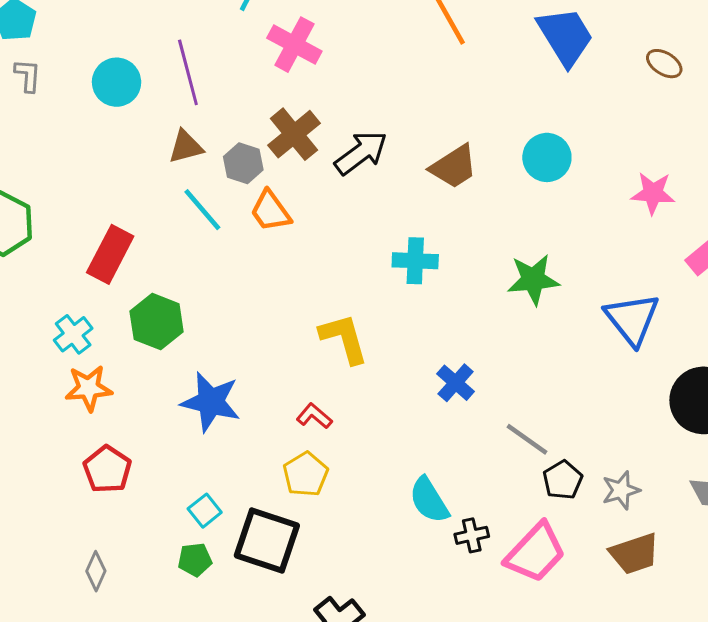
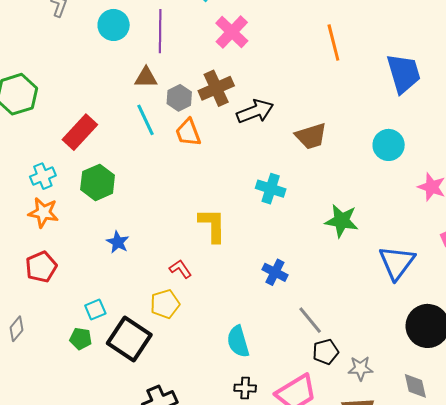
cyan circle: (547, 157) -> (389, 145), moved
blue cross: (456, 383) -> (275, 272), turned -30
blue star: (211, 402) -> (118, 242), size x0.6
black cross: (472, 535) -> (245, 388), moved

